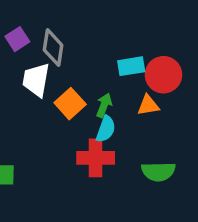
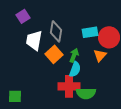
gray diamond: (53, 48) -> (56, 31), moved
orange triangle: (148, 105) -> (100, 55), turned -40
green semicircle: (158, 172) -> (86, 93), moved

